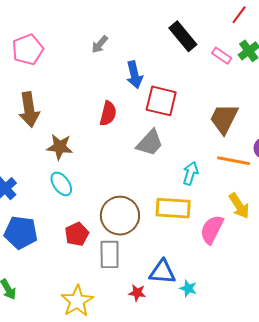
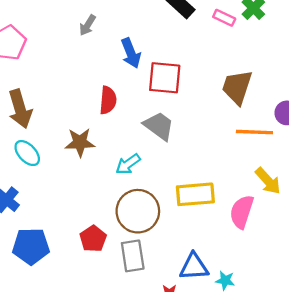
gray trapezoid: (150, 143) -> (159, 126), turned -88
brown star: (60, 147) -> (80, 142), moved
cyan arrow: (190, 173) -> (128, 164), moved, turned -135
cyan ellipse: (61, 184) -> (27, 153), moved

